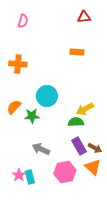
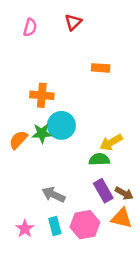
red triangle: (84, 17) -> (73, 22), moved, turned -40
orange cross: (18, 64) -> (42, 95), moved
green star: (32, 116) -> (42, 133), moved
orange triangle: (93, 167) -> (122, 218), turned -30
cyan rectangle: (30, 177) -> (55, 226), moved

